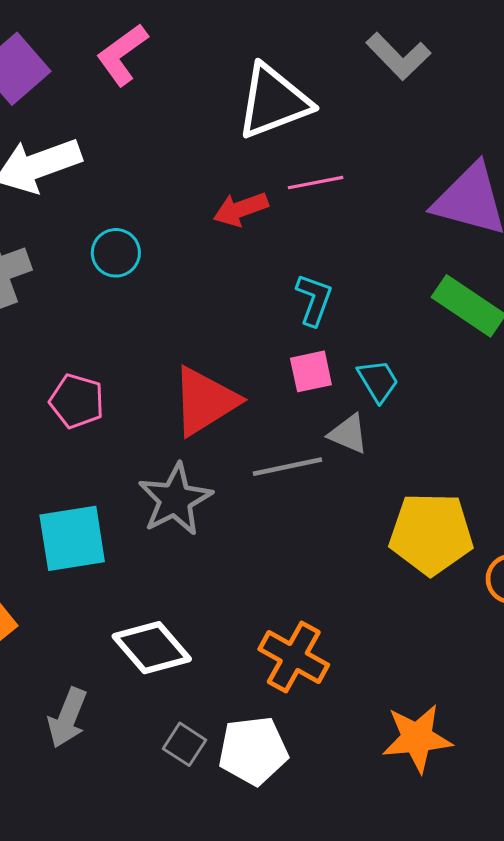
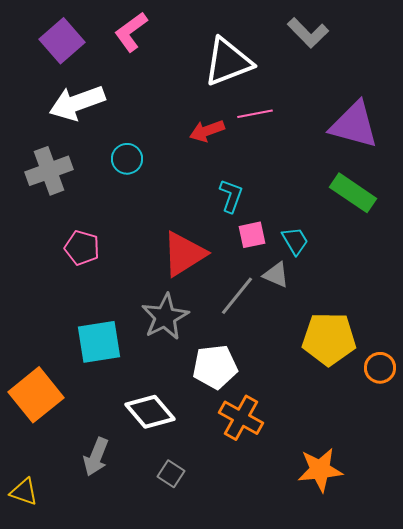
cyan L-shape: (314, 300) -> (231, 196), moved
pink pentagon: (77, 401) -> (82, 248), moved
gray line: (288, 467) -> (237, 296), turned -39
white pentagon: (253, 751) -> (215, 367), moved

